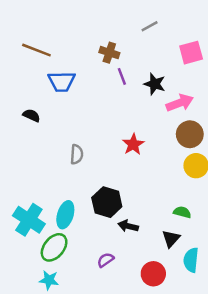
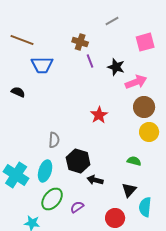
gray semicircle: (77, 154) -> (54, 140), moved
green semicircle: (182, 212) -> (134, 161), moved
green ellipse: (54, 247) -> (52, 199), moved

